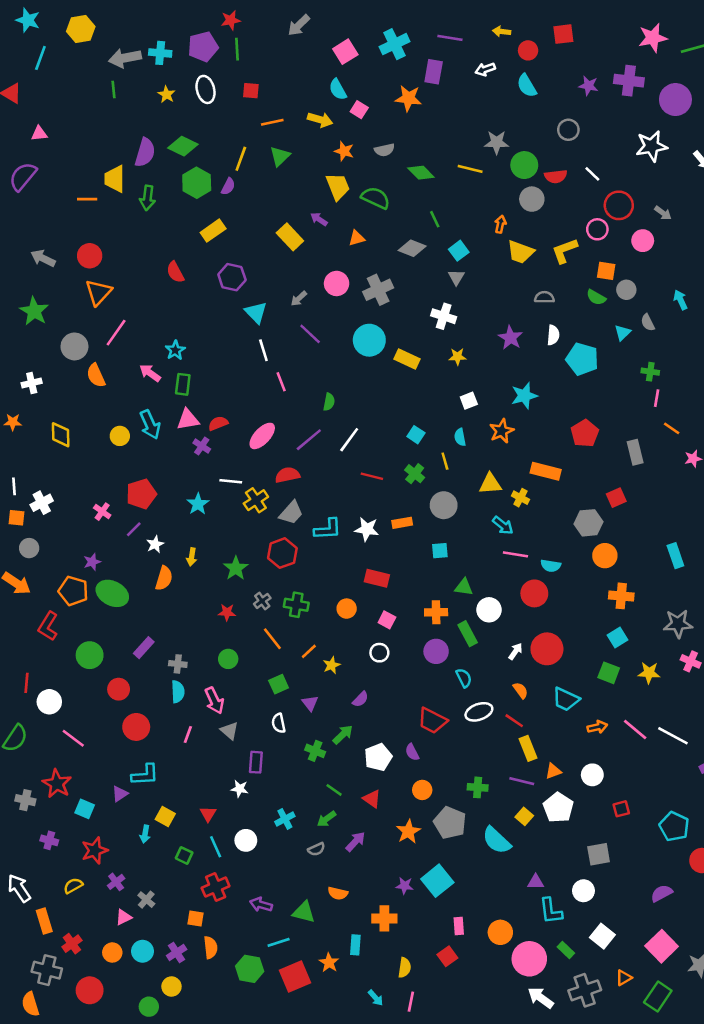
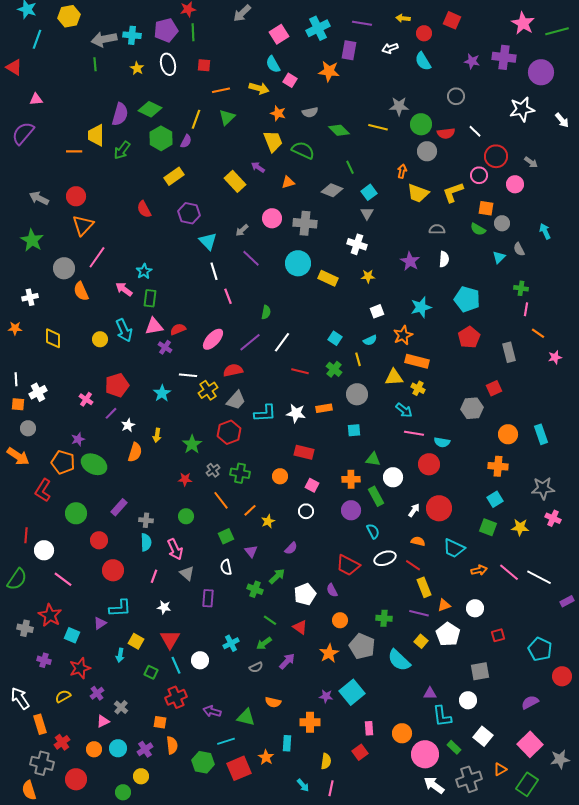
red square: (563, 34) -> (452, 20), turned 30
pink star: (653, 38) -> (523, 23), turned -30
green arrow: (148, 198) -> (122, 150), turned 30
gray cross: (378, 290) -> (305, 223), turned 30
cyan pentagon: (582, 359) -> (467, 299), moved
cyan semicircle: (460, 437) -> (370, 340), turned -104
orange rectangle: (546, 471) -> (417, 361), moved
orange circle: (605, 556) -> (508, 434), moved
orange semicircle: (520, 690) -> (418, 541), turned -40
white star: (240, 789) -> (164, 607), moved
red triangle: (208, 814) -> (170, 639), size x1.5

